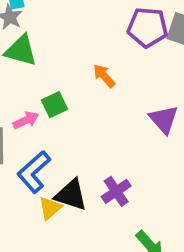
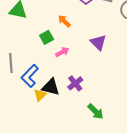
green square: (55, 105) -> (47, 37), moved
pink arrow: (26, 120) -> (62, 52), moved

